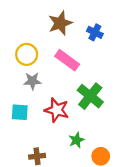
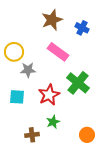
yellow circle: (27, 54) -> (14, 52), moved
red star: (57, 110) -> (49, 95), turned 30
green star: (76, 140) -> (53, 122), moved

